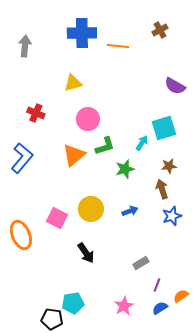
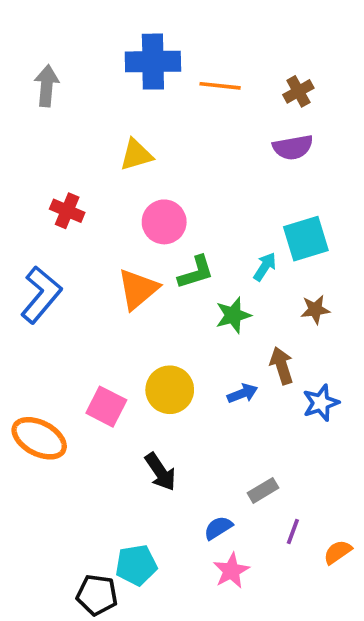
brown cross: (160, 30) -> (298, 91), moved
purple semicircle: (175, 86) -> (293, 147), moved, turned -40
brown arrow: (162, 189) -> (282, 366), moved
orange ellipse: (21, 235) -> (39, 438), turned -40
blue semicircle: (160, 308) -> (218, 528), moved

